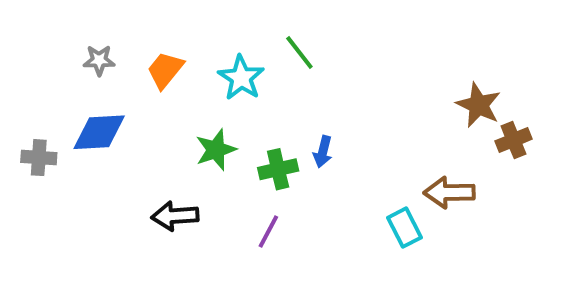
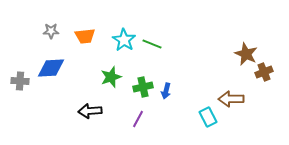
green line: (299, 52) -> (152, 44), moved, turned -30
orange trapezoid: (165, 70) -> (85, 36), turned -135
blue arrow: (323, 152) -> (166, 91), moved

